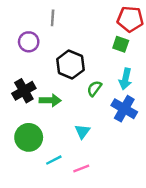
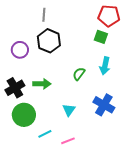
purple circle: (29, 42) -> (20, 50), moved
black hexagon: (70, 65) -> (49, 41), moved
black cross: (24, 91) -> (15, 88), moved
blue cross: (124, 109) -> (104, 105), moved

